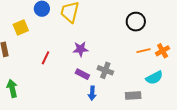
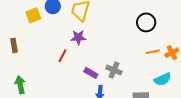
yellow square: (21, 28) -> (33, 15), moved
purple star: (81, 49) -> (78, 37), moved
red line: (45, 58) -> (63, 56), moved

